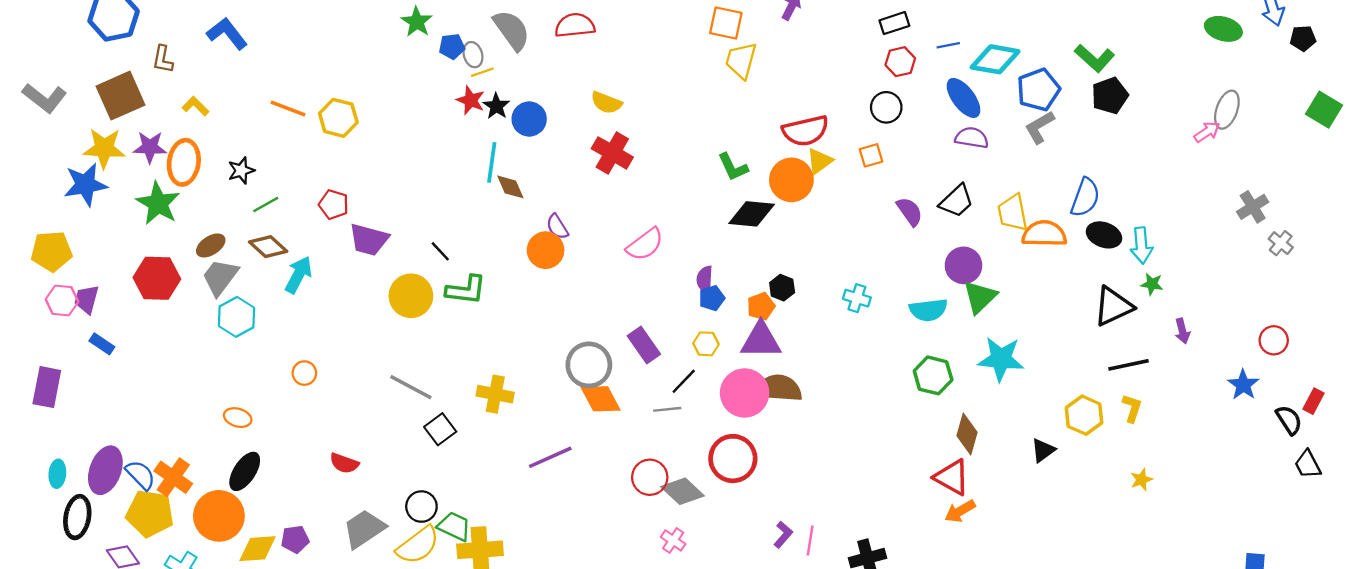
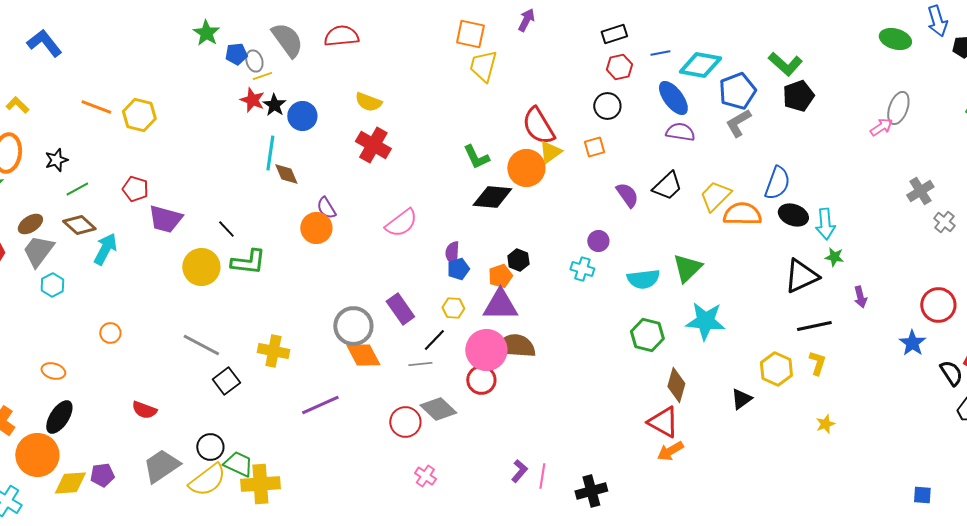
red semicircle: (805, 131) -> (538, 126), turned 72
yellow trapezoid: (1013, 213) -> (715, 196), turned 56
purple circle: (963, 265) -> (598, 241), moved, size x0.7
cyan hexagon: (236, 317) -> (52, 285), size x0.7
red circle: (1274, 340) -> (938, 305), size x1.4
red circle: (733, 459) -> (481, 380), moved, size x0.7
gray diamond: (683, 491) -> (438, 409), moved

